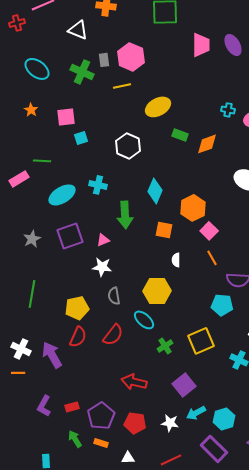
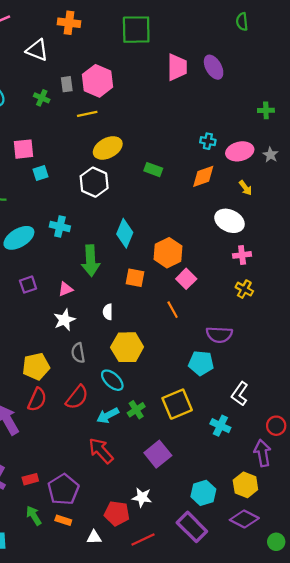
green cross: (82, 72) -> (42, 98), size x0.6
yellow ellipse: (158, 107) -> (108, 148), moved
orange diamond: (207, 144) -> (203, 176), moved
purple square: (70, 236) -> (28, 285), size x0.6
orange line: (212, 258) -> (173, 310), moved
white semicircle: (176, 260) -> (108, 312), moved
white star: (102, 267) -> (64, 320), turned -30
red arrow: (134, 382) -> (101, 451), turned 35
cyan arrow: (196, 413) -> (108, 415), moved
red pentagon: (135, 423) -> (117, 513), moved

